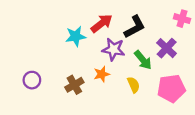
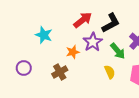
cyan star: (76, 36) -> (44, 35), moved, turned 30
purple star: (113, 49) -> (93, 42), turned 30
orange star: (102, 74) -> (73, 52), moved

